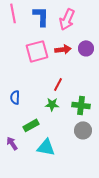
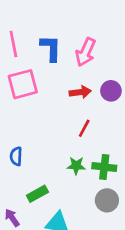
pink square: (37, 51) -> (23, 84), moved
red line: (58, 84) -> (84, 128), moved
green star: (52, 104) -> (76, 166), moved

